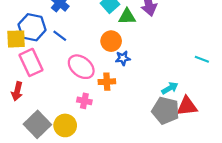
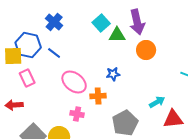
orange circle: (111, 41) -> (146, 50), moved
pink rectangle: (31, 62) -> (27, 78), size x0.7
red arrow: (17, 91) -> (14, 105), turned 72
gray pentagon: (166, 111) -> (125, 123), moved, turned 30

